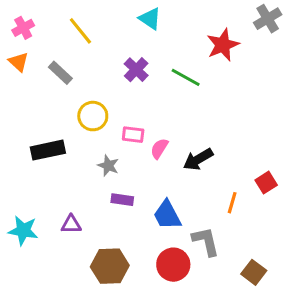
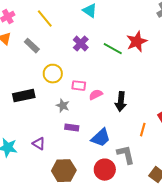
red star: (223, 45) -> (137, 42), moved
pink semicircle: (159, 149) -> (96, 95), turned 32
black arrow: (198, 159) -> (121, 102), turned -54
blue trapezoid: (167, 215) -> (101, 138), turned -105
purple triangle: (71, 224) -> (39, 144), turned 32

